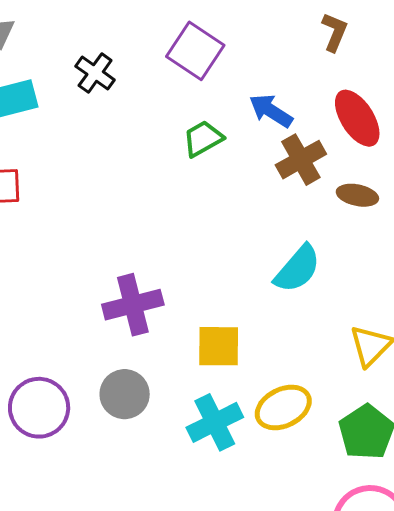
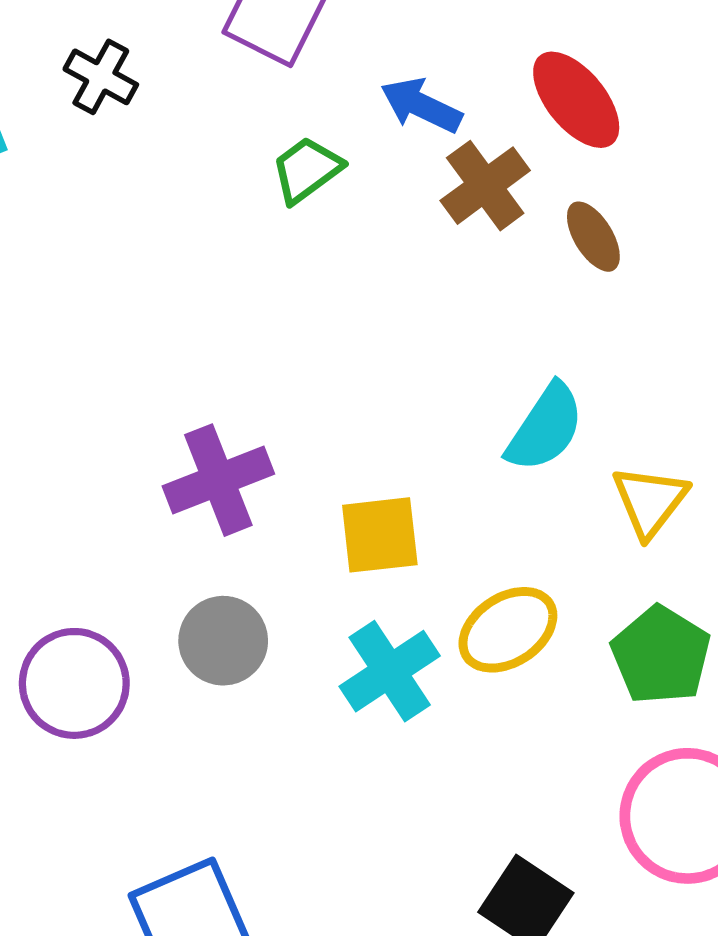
brown ellipse: (357, 195) -> (593, 237), turned 54
cyan semicircle: (297, 269) -> (545, 428), moved

